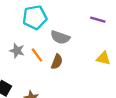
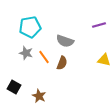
cyan pentagon: (35, 17) -> (30, 27), moved
purple line: (98, 20) -> (99, 25), turned -32

